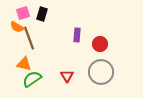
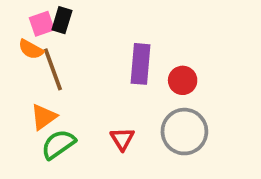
black rectangle: (42, 14) -> (62, 20), moved
purple rectangle: (77, 35) -> (141, 64), size x1.5
orange triangle: (24, 64) -> (44, 117), turned -49

